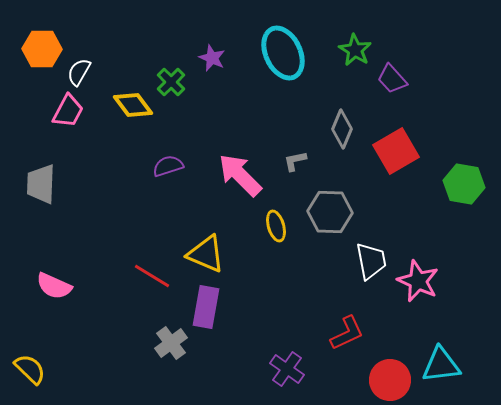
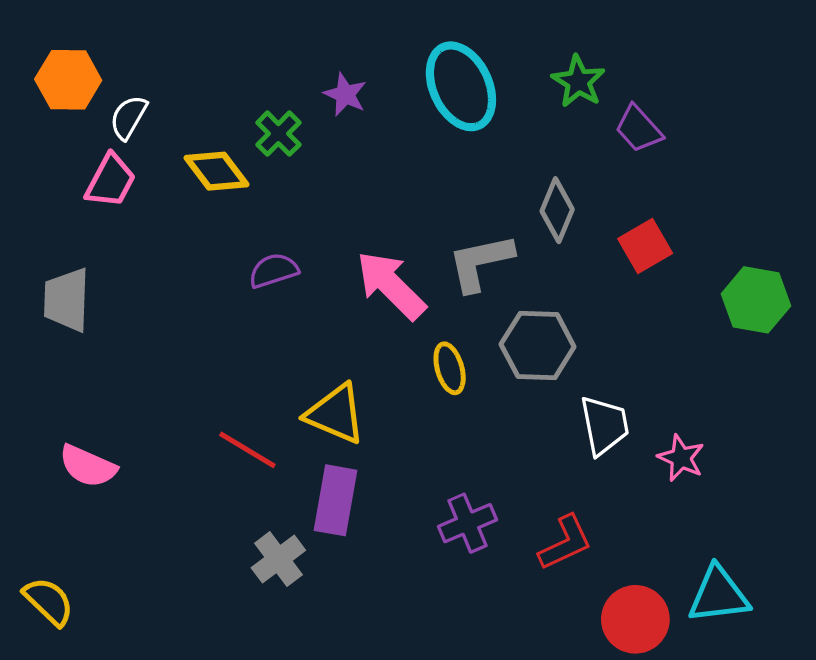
red square: (396, 151) -> (645, 246), size x0.7
gray L-shape: (295, 161) -> (481, 262), size x1.8
pink star: (418, 281) -> (681, 458), size x0.7
purple cross: (287, 369) -> (467, 523), moved, turned 32

